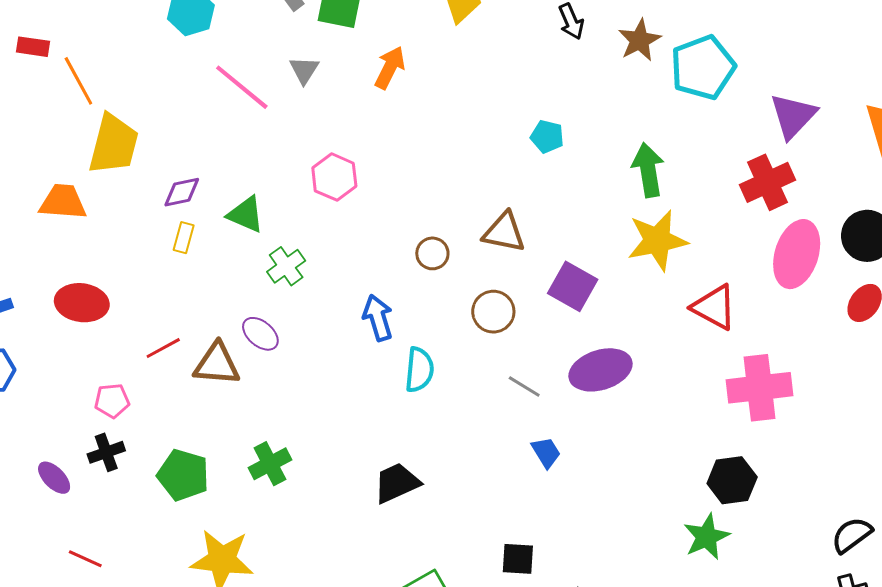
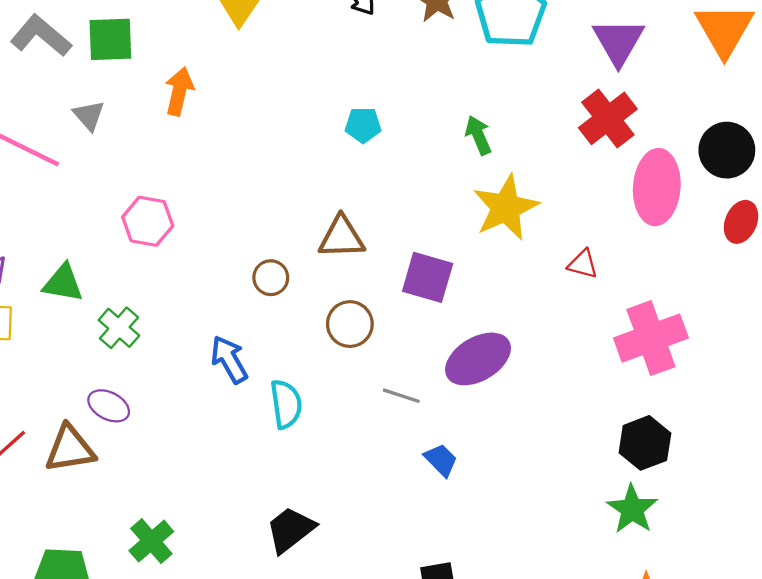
green arrow: (648, 170) -> (478, 135), size x0.7
red triangle: (714, 307) -> (583, 264), size x0.6

